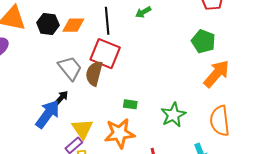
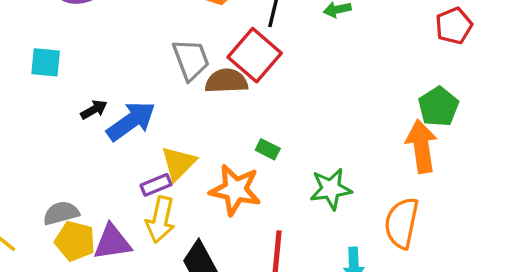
green pentagon: (203, 41) -> (438, 107), moved
brown semicircle: (94, 73) -> (226, 81), turned 55
orange arrow: (217, 74) -> (421, 146), turned -68
black arrow: (61, 98) -> (94, 110), moved

